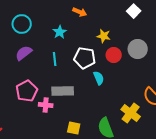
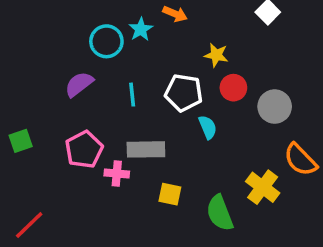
cyan circle: (22, 24) -> (106, 41), moved
cyan star: (60, 32) -> (141, 29), moved
gray circle: (138, 49) -> (275, 107), moved
yellow square: (74, 128) -> (170, 194), moved

